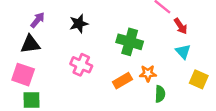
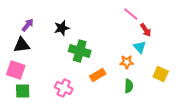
green cross: (130, 42) -> (80, 51), moved
cyan triangle: (183, 52) -> (140, 47), moved
pink cross: (81, 65) -> (64, 88), moved
orange star: (148, 73) -> (127, 62), moved

